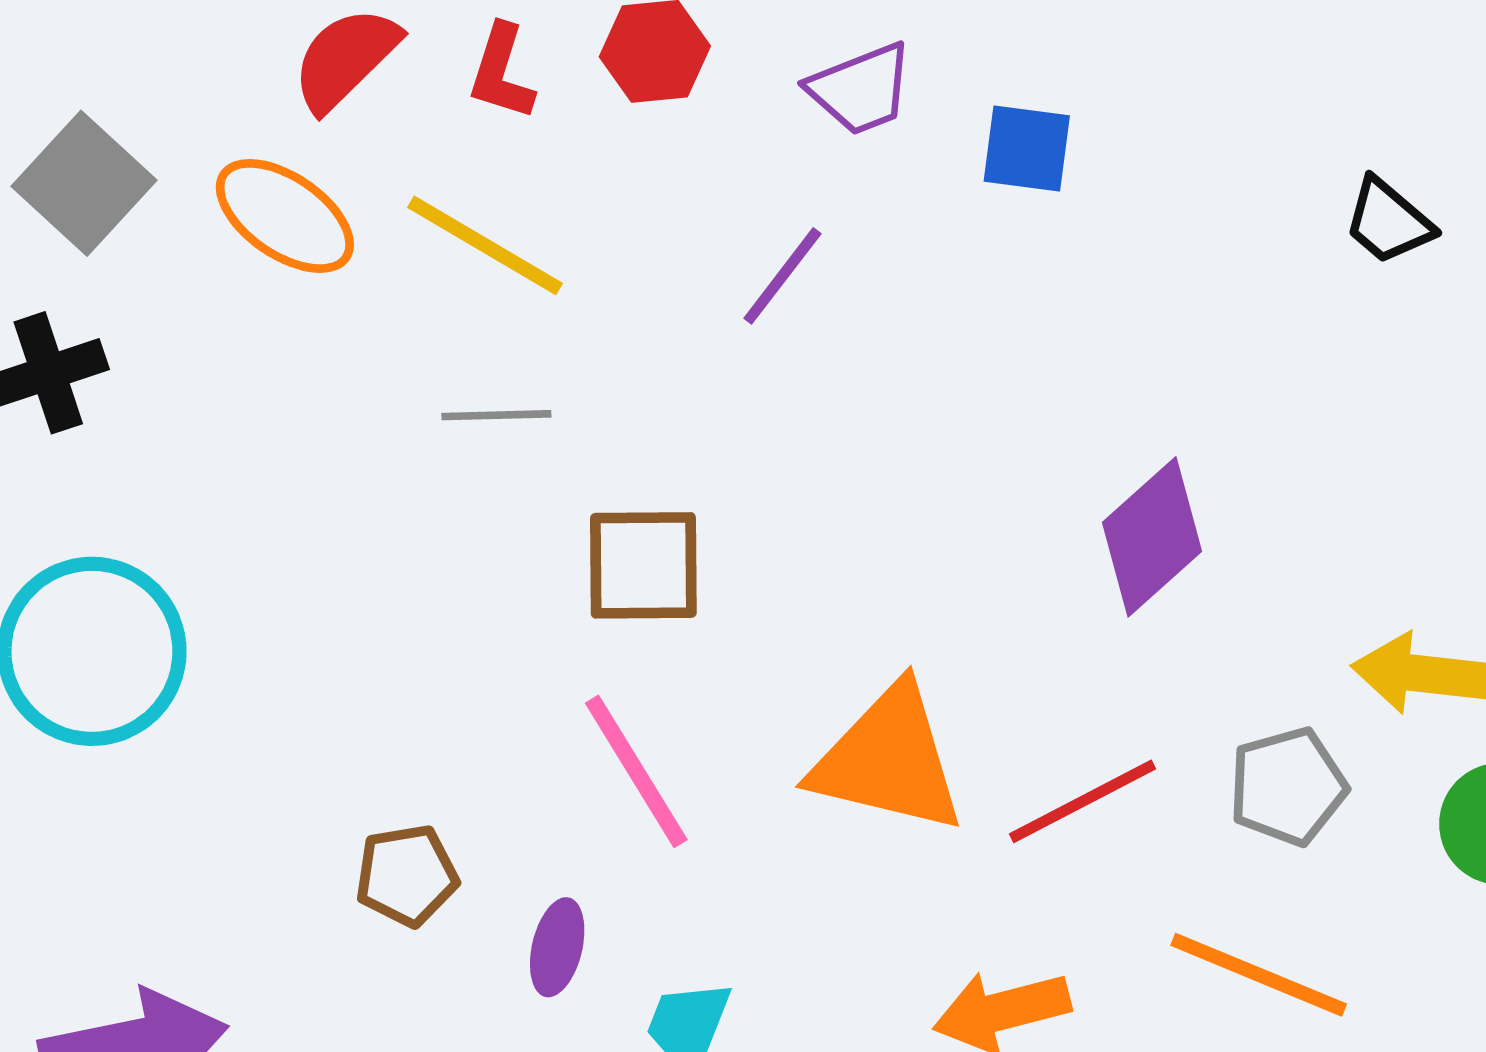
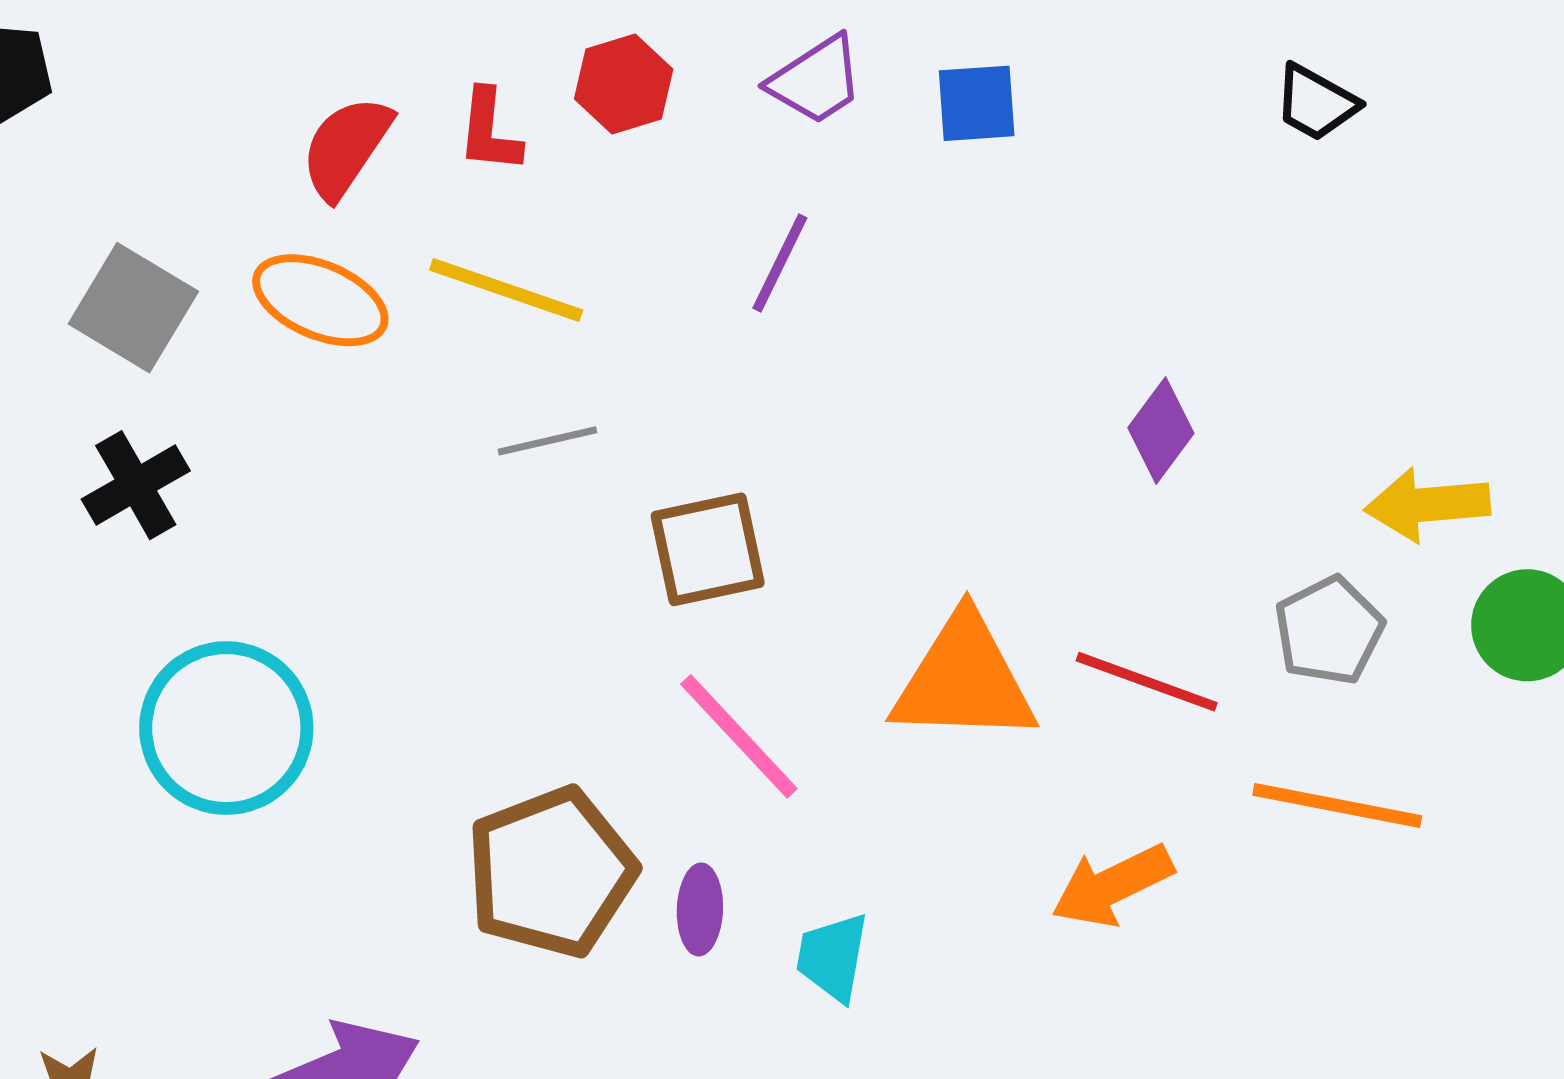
purple diamond: (1152, 537) -> (1161, 430), size x0.7
red line: (1083, 801) -> (1147, 682), turned 59
brown pentagon: (407, 875) -> (551, 872), size x1.8

